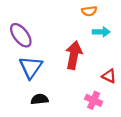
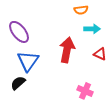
red triangle: (109, 76) -> (100, 54), moved
black semicircle: (40, 99) -> (18, 83), moved, turned -35

